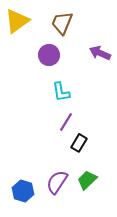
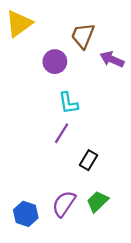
brown trapezoid: (62, 23) -> (83, 36), moved
purple line: (66, 122) -> (62, 133), moved

